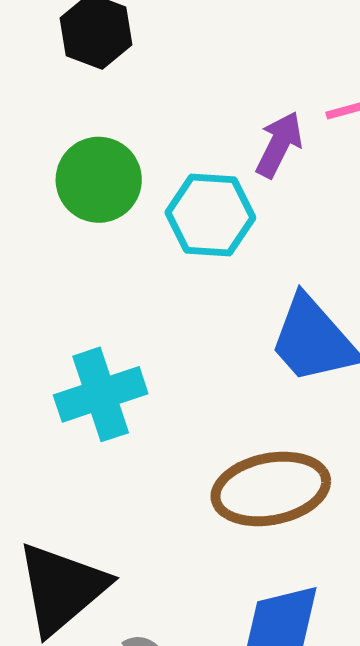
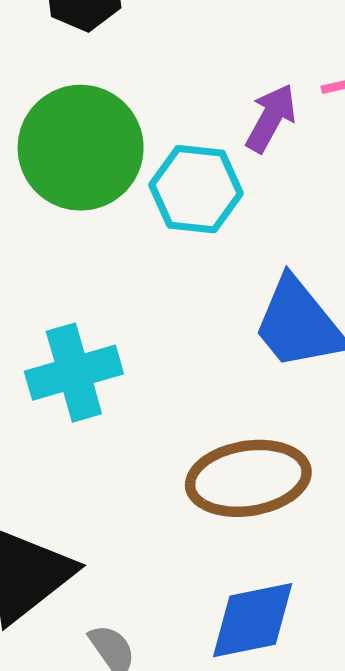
green circle: (99, 180) -> (81, 148), size x1.4

